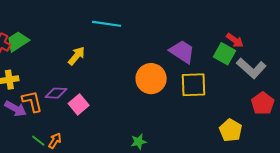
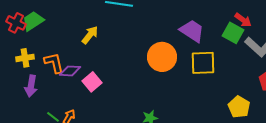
orange L-shape: (32, 101) -> (54, 63), moved
purple arrow: (16, 109) -> (31, 86), turned 70

